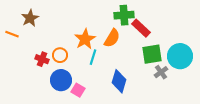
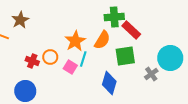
green square: (152, 54) -> (125, 56), moved
blue circle: (61, 80) -> (25, 91), moved
pink square: (78, 90) -> (70, 67), moved

